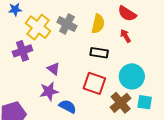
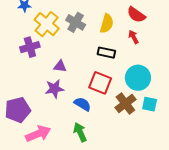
purple triangle: (54, 69) -> (60, 66), turned -32
blue semicircle: (68, 106) -> (82, 104), moved

